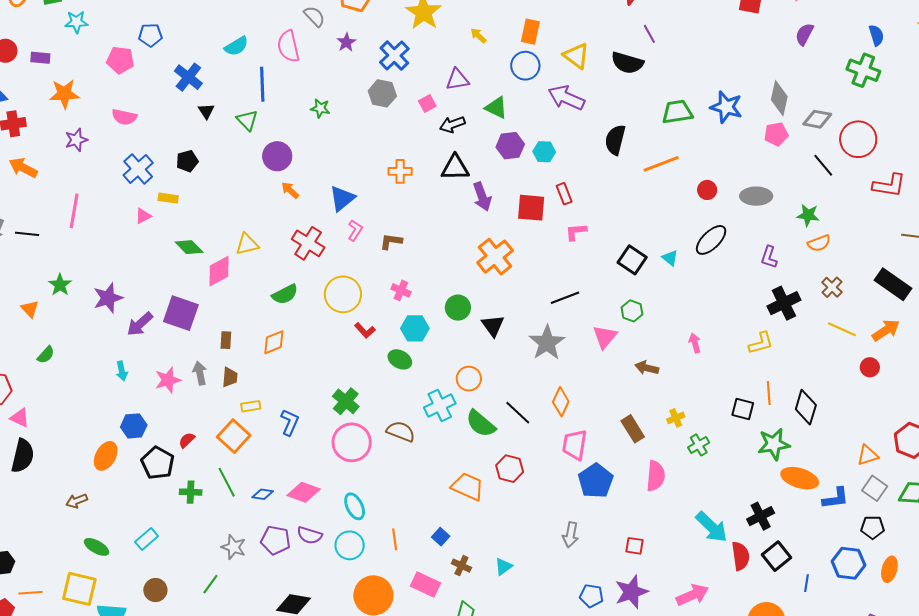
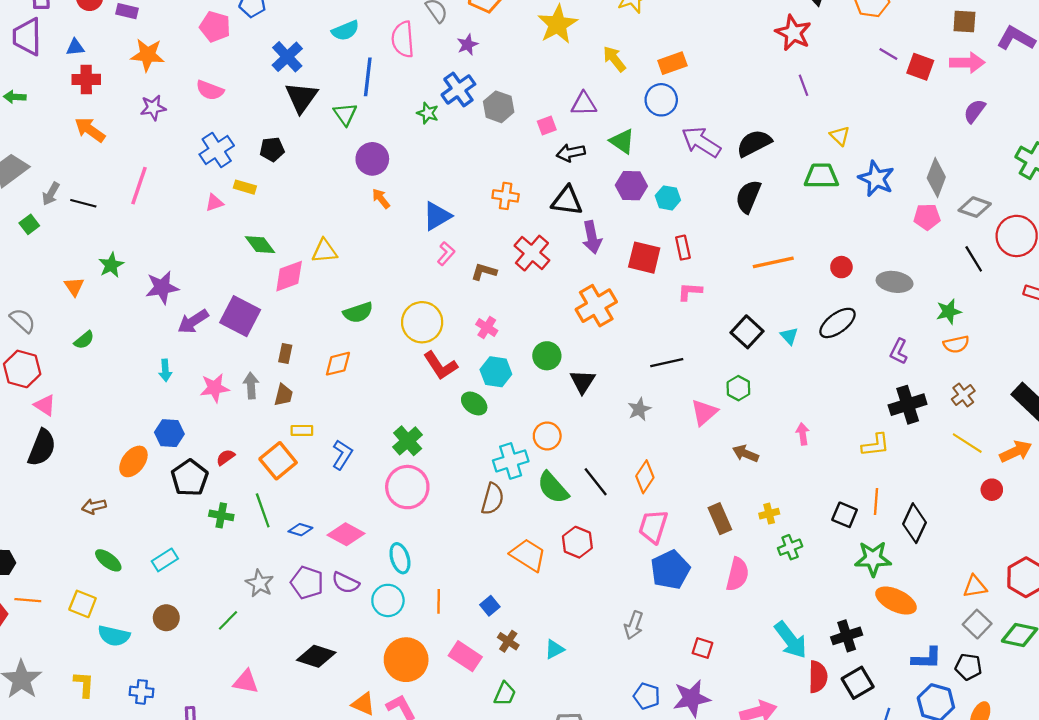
orange rectangle: (530, 32) -> (672, 63), turned 50
yellow arrow: (478, 36) -> (614, 59), size x1.4
blue cross: (394, 55) -> (458, 89), moved
yellow triangle: (576, 56) -> (840, 136), moved, size x0.7
black semicircle: (627, 63) -> (754, 143), moved, turned 128
black triangle: (206, 111) -> (301, 97), size x1.8
orange line: (661, 164) -> (773, 262), moved
green star: (808, 215) -> (949, 312), turned -30
red cross: (308, 243) -> (532, 253), moved
red L-shape: (365, 330) -> (440, 366), size x1.5
gray star: (547, 343) -> (639, 409), size x0.6
brown semicircle: (401, 431) -> (492, 499), moved, turned 76
blue L-shape: (836, 498) -> (927, 658), moved
yellow square: (79, 589) -> (83, 604), size x0.7

